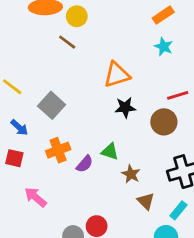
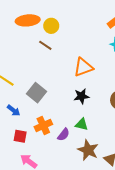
black star: (125, 107) -> (81, 96), moved
red square: (14, 158) -> (20, 136), moved
brown star: (131, 174) -> (88, 150), moved, size x1.5

